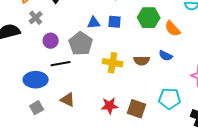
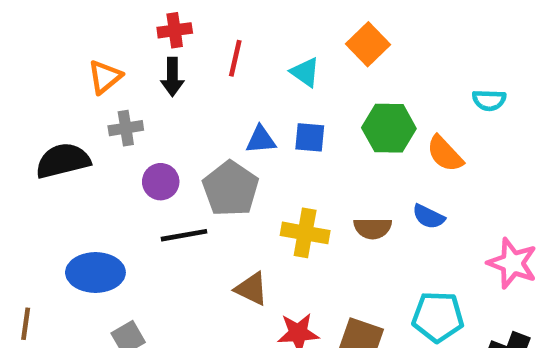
gray cross: (36, 18) -> (126, 128), turned 32
blue ellipse: (36, 80) -> (95, 272), moved
brown triangle: (68, 100) -> (252, 289), moved

